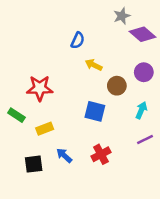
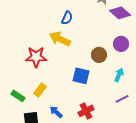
yellow arrow: (94, 65) -> (60, 39), moved, size x1.5
green rectangle: (16, 115) -> (18, 96), moved
yellow rectangle: (45, 129) -> (40, 90), turned -32

